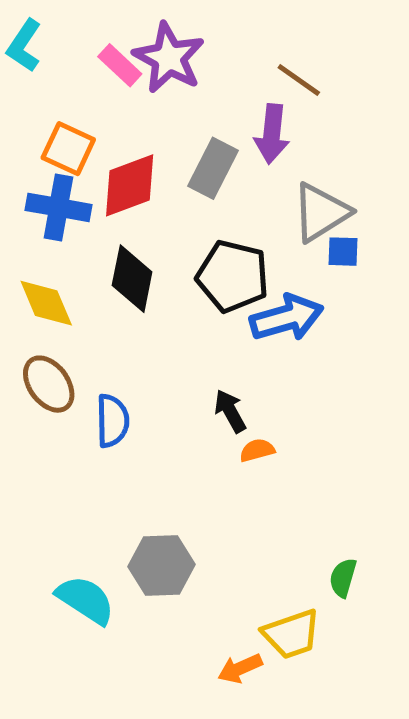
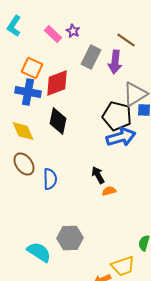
purple star: (169, 58) -> (73, 31), size x0.5
gray rectangle: (213, 168) -> (91, 57), moved
black pentagon: (233, 276) -> (117, 116), moved

